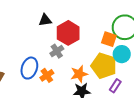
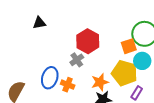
black triangle: (45, 20) -> (39, 23), moved
orange square: (109, 39) -> (129, 46), turned -35
orange cross: (47, 75) -> (68, 85), turned -32

